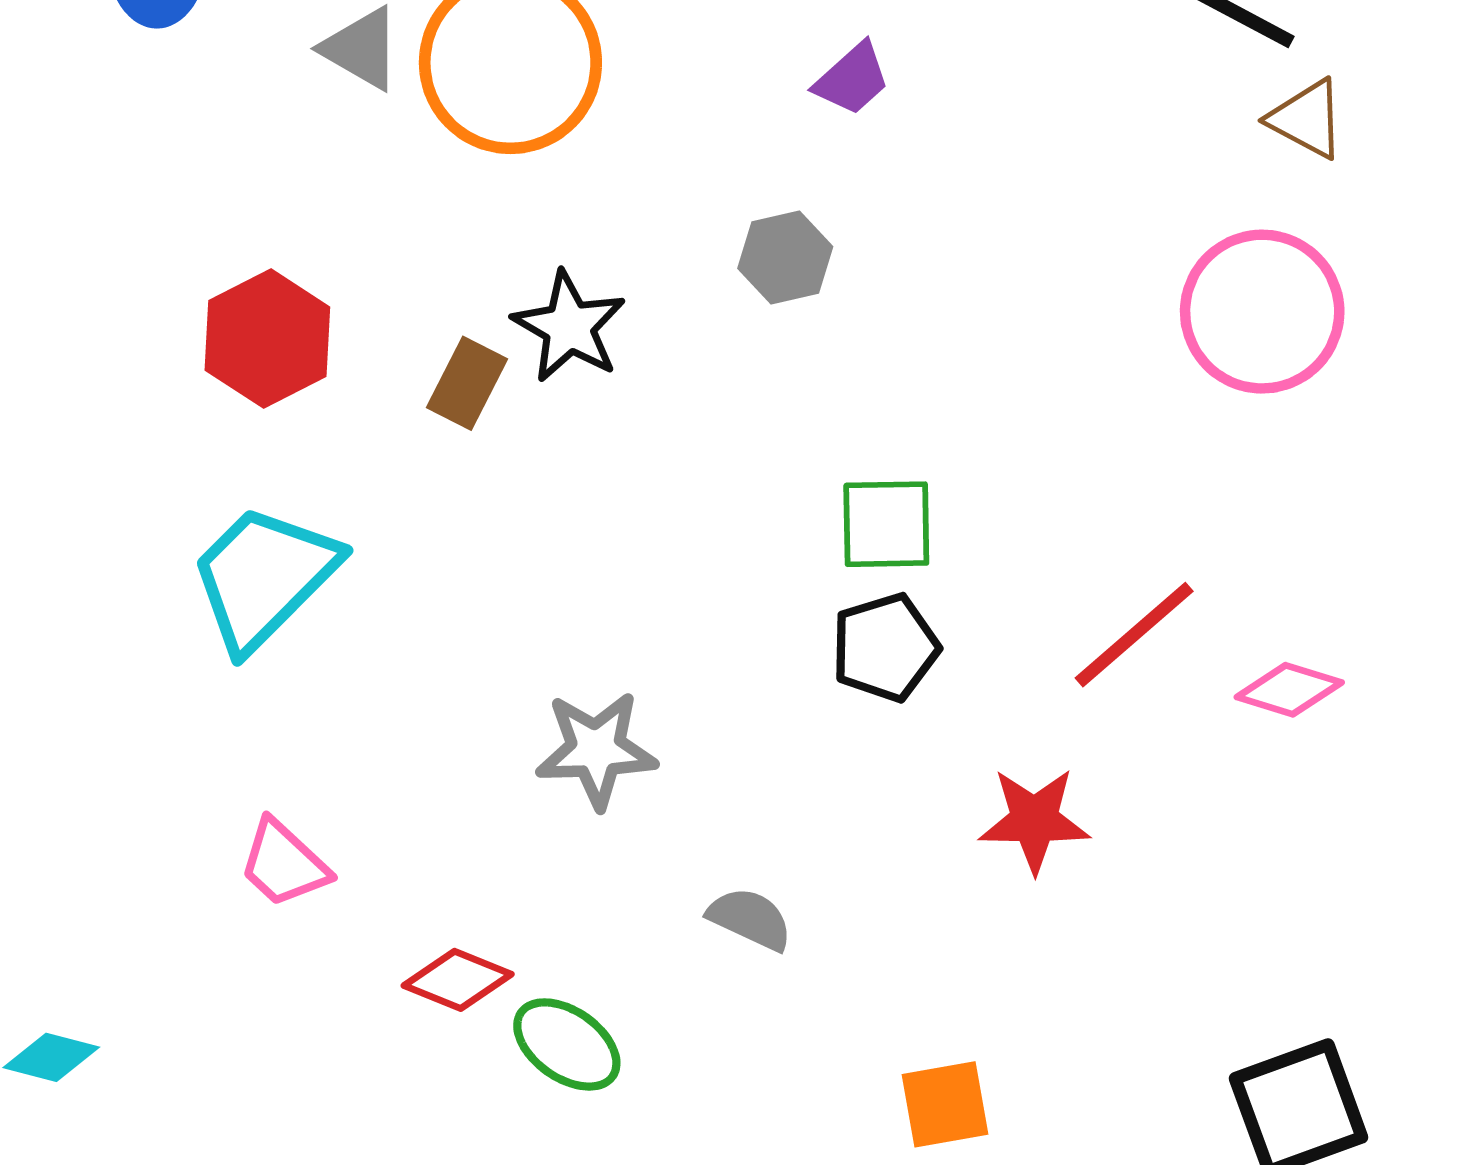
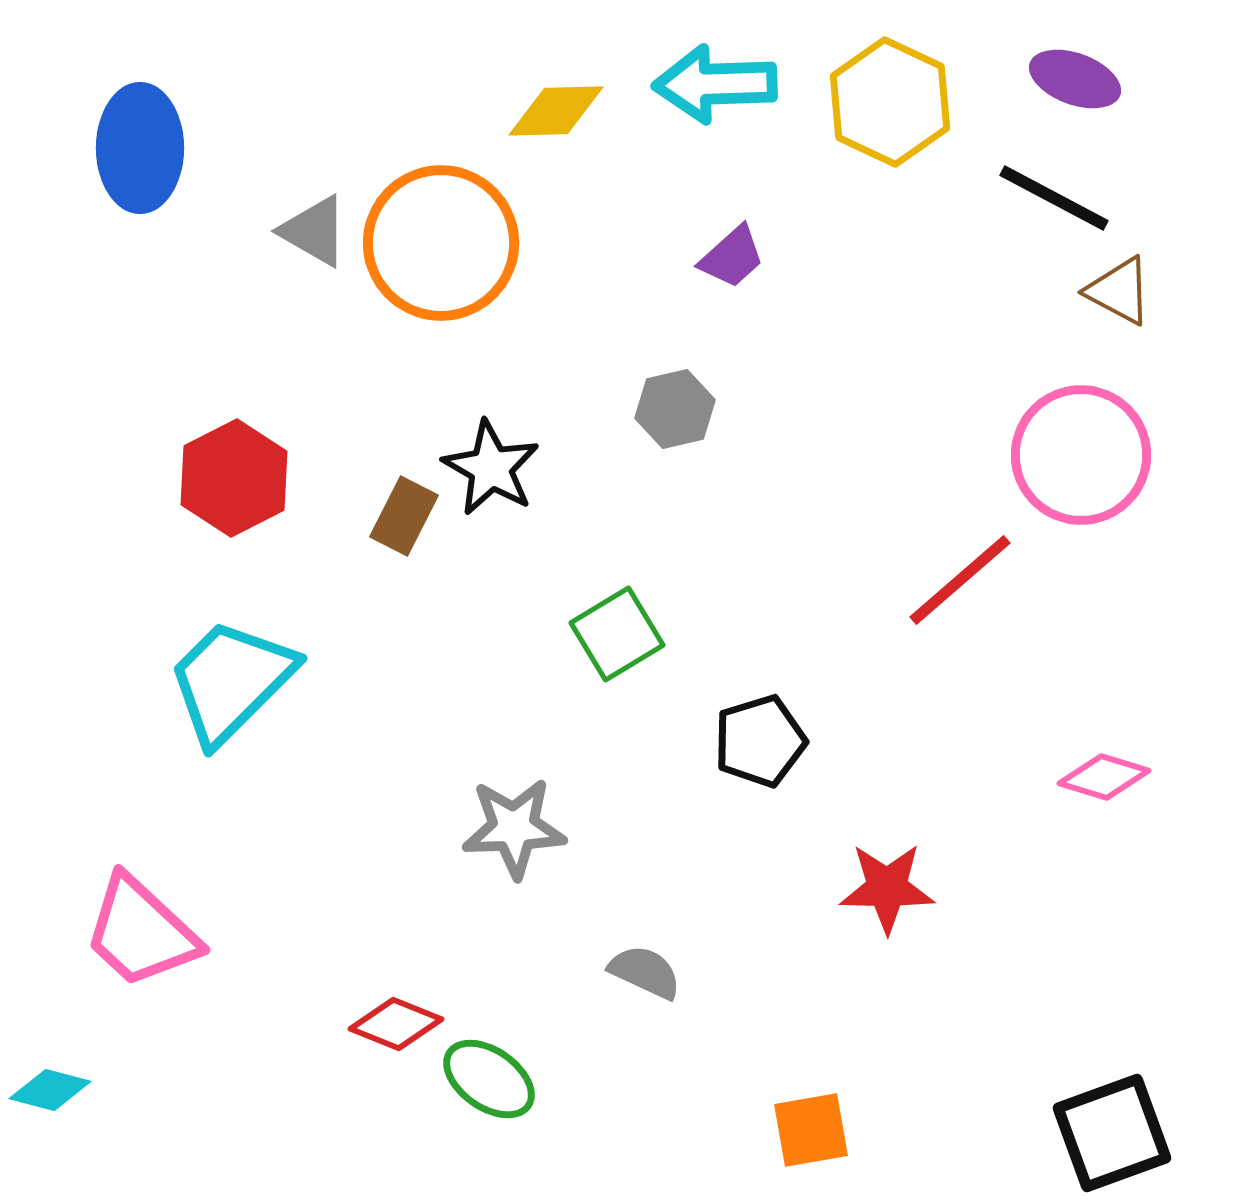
green square: (886, 524) -> (617, 634), moved, turned -30
red line: (1134, 635) -> (960, 580), moved
pink trapezoid: (284, 864) -> (141, 932), moved, size x1.5

